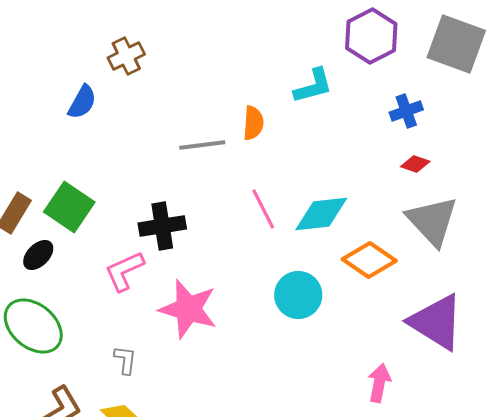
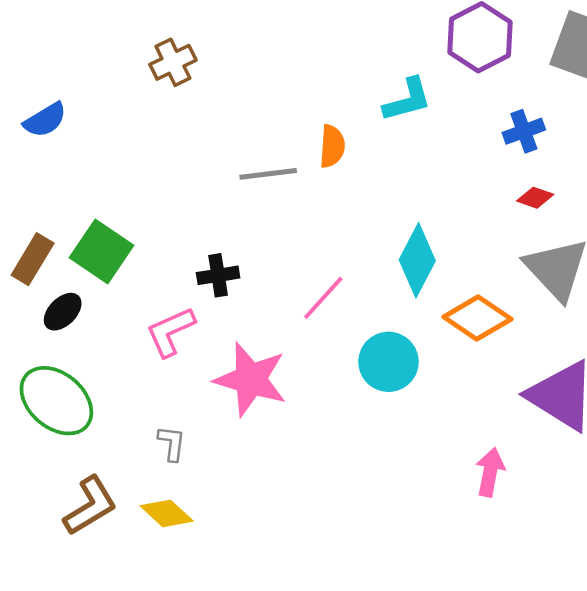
blue semicircle: (82, 102) -> (45, 120), moved, turned 30
pink line: (263, 209) -> (323, 298), moved, turned 69
cyan diamond: (321, 214) -> (417, 260), turned -56
black cross: (162, 226) -> (218, 275), size x0.7

